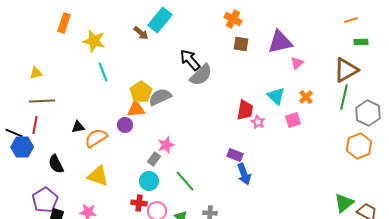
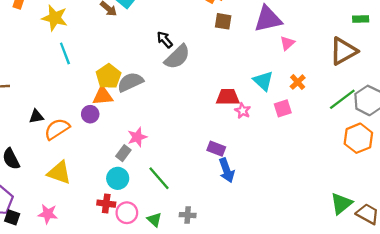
black arrow: (190, 60) -> (165, 40), size x0.7
green line: (344, 97) -> (342, 99), moved, turned 40
red trapezoid: (245, 110) -> (228, 97), turned -100

